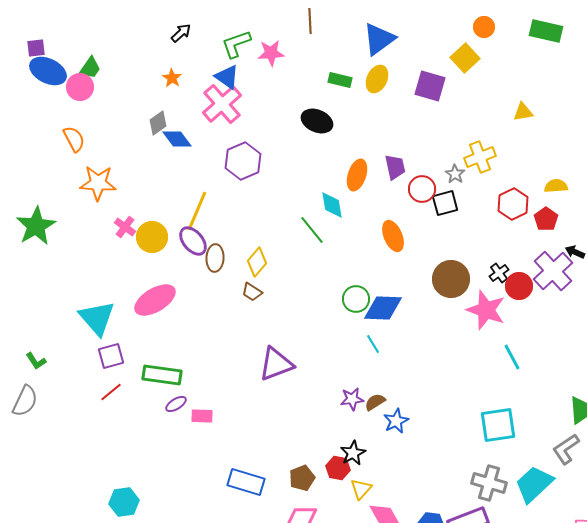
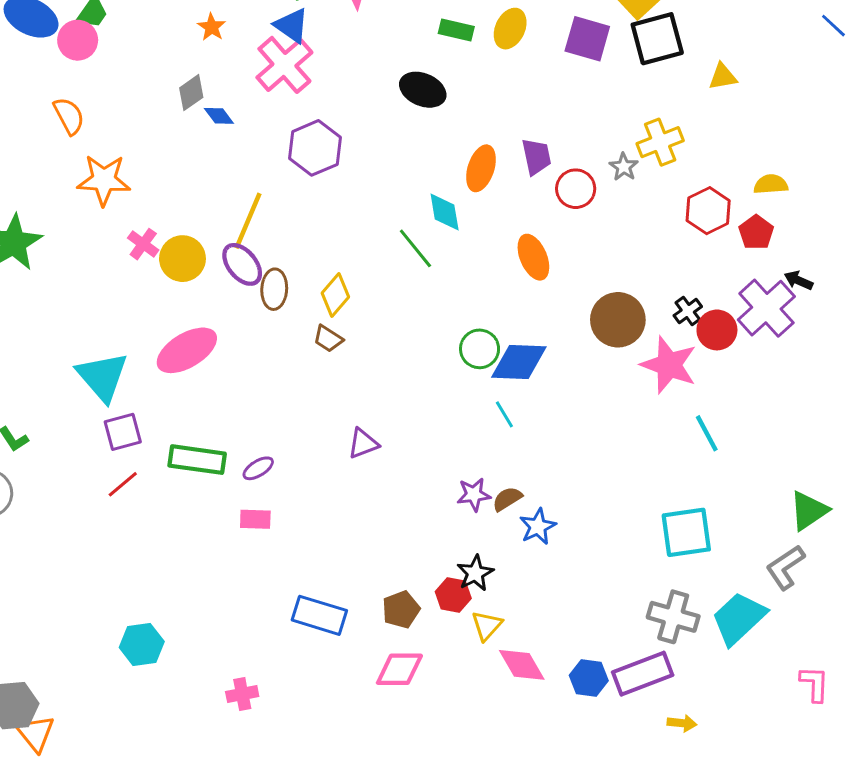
blue diamond: (177, 139) -> (219, 116), size x0.7
black square: (445, 203) -> (657, 39), moved, size x1.4
purple triangle: (276, 364) -> (363, 444), size x0.6
purple ellipse: (176, 404) -> (258, 468), moved

